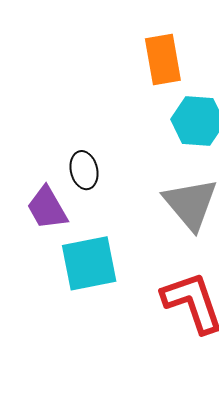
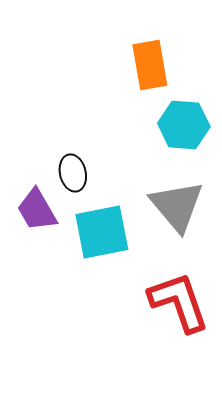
cyan square: (89, 263) -> (102, 232), moved

